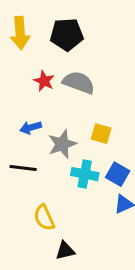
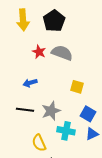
black pentagon: (67, 35) -> (54, 21), turned -30
gray star: (62, 144) -> (51, 111), moved
cyan cross: (85, 174) -> (66, 131), moved

